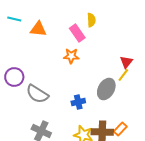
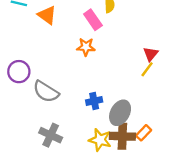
orange triangle: (38, 29) -> (47, 15), turned 30
gray ellipse: (106, 89) -> (120, 113), moved

